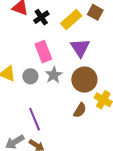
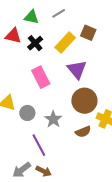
gray star: (54, 75) -> (53, 119), moved
gray circle: (30, 76) -> (27, 113), moved
brown semicircle: (80, 110) -> (83, 132), turned 42

